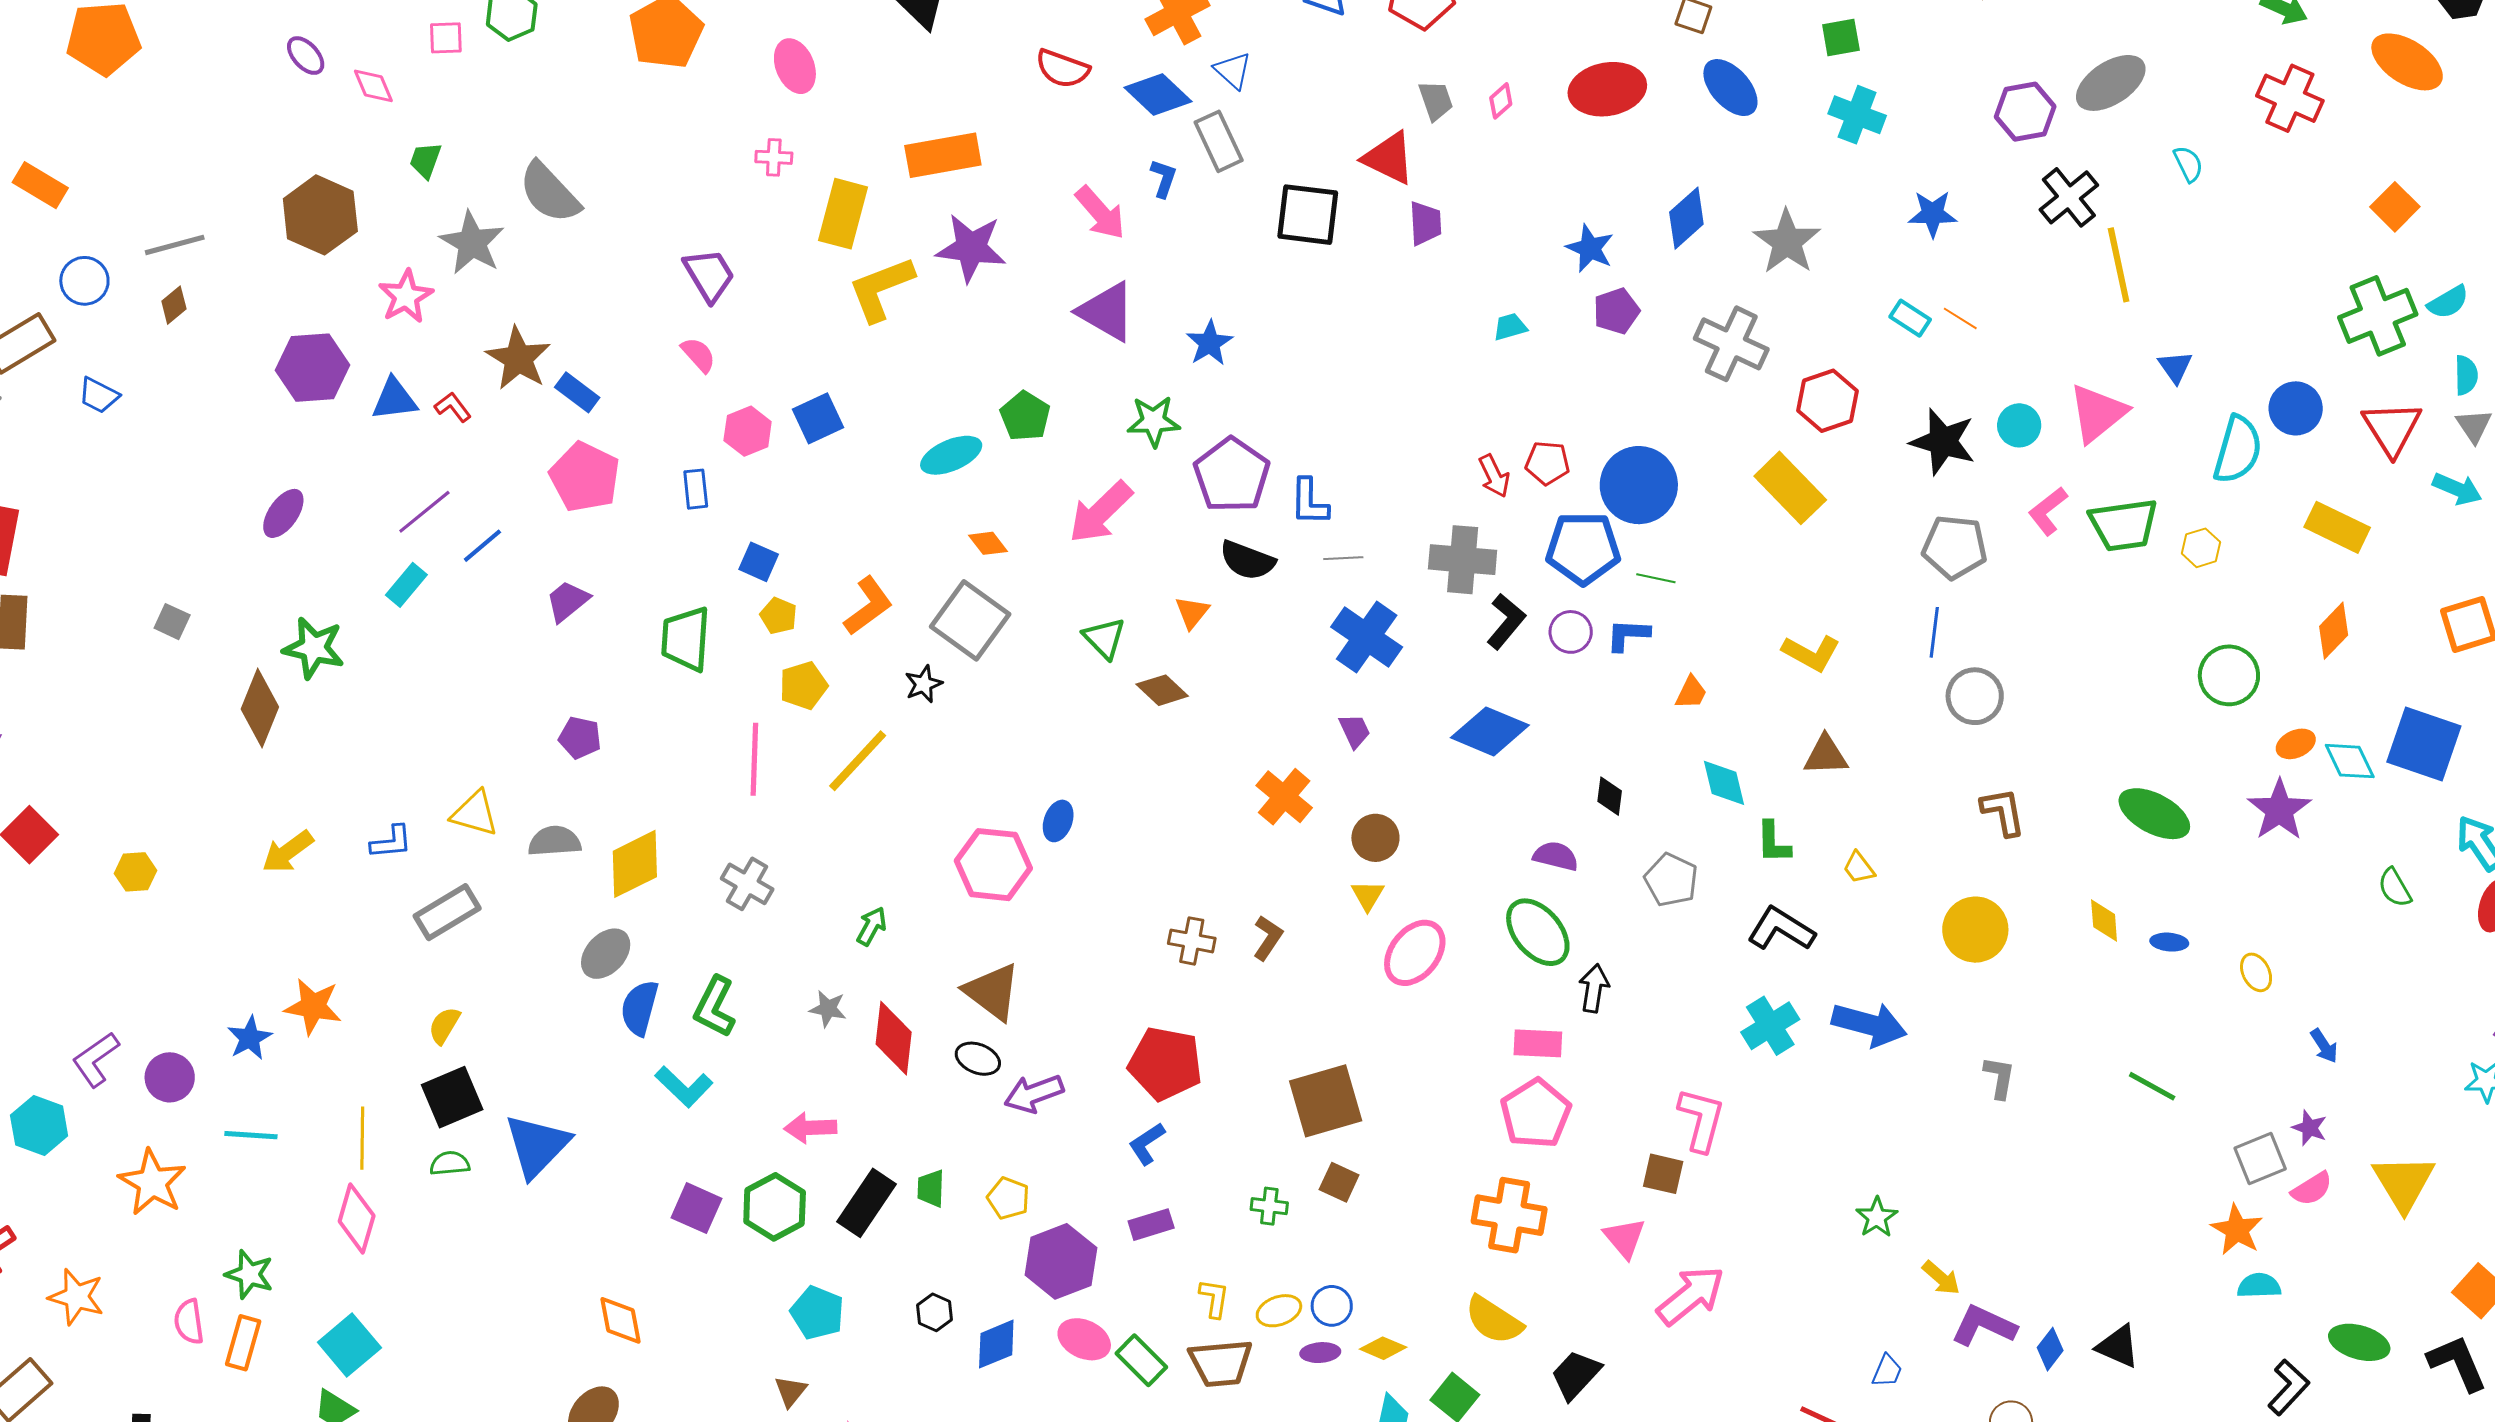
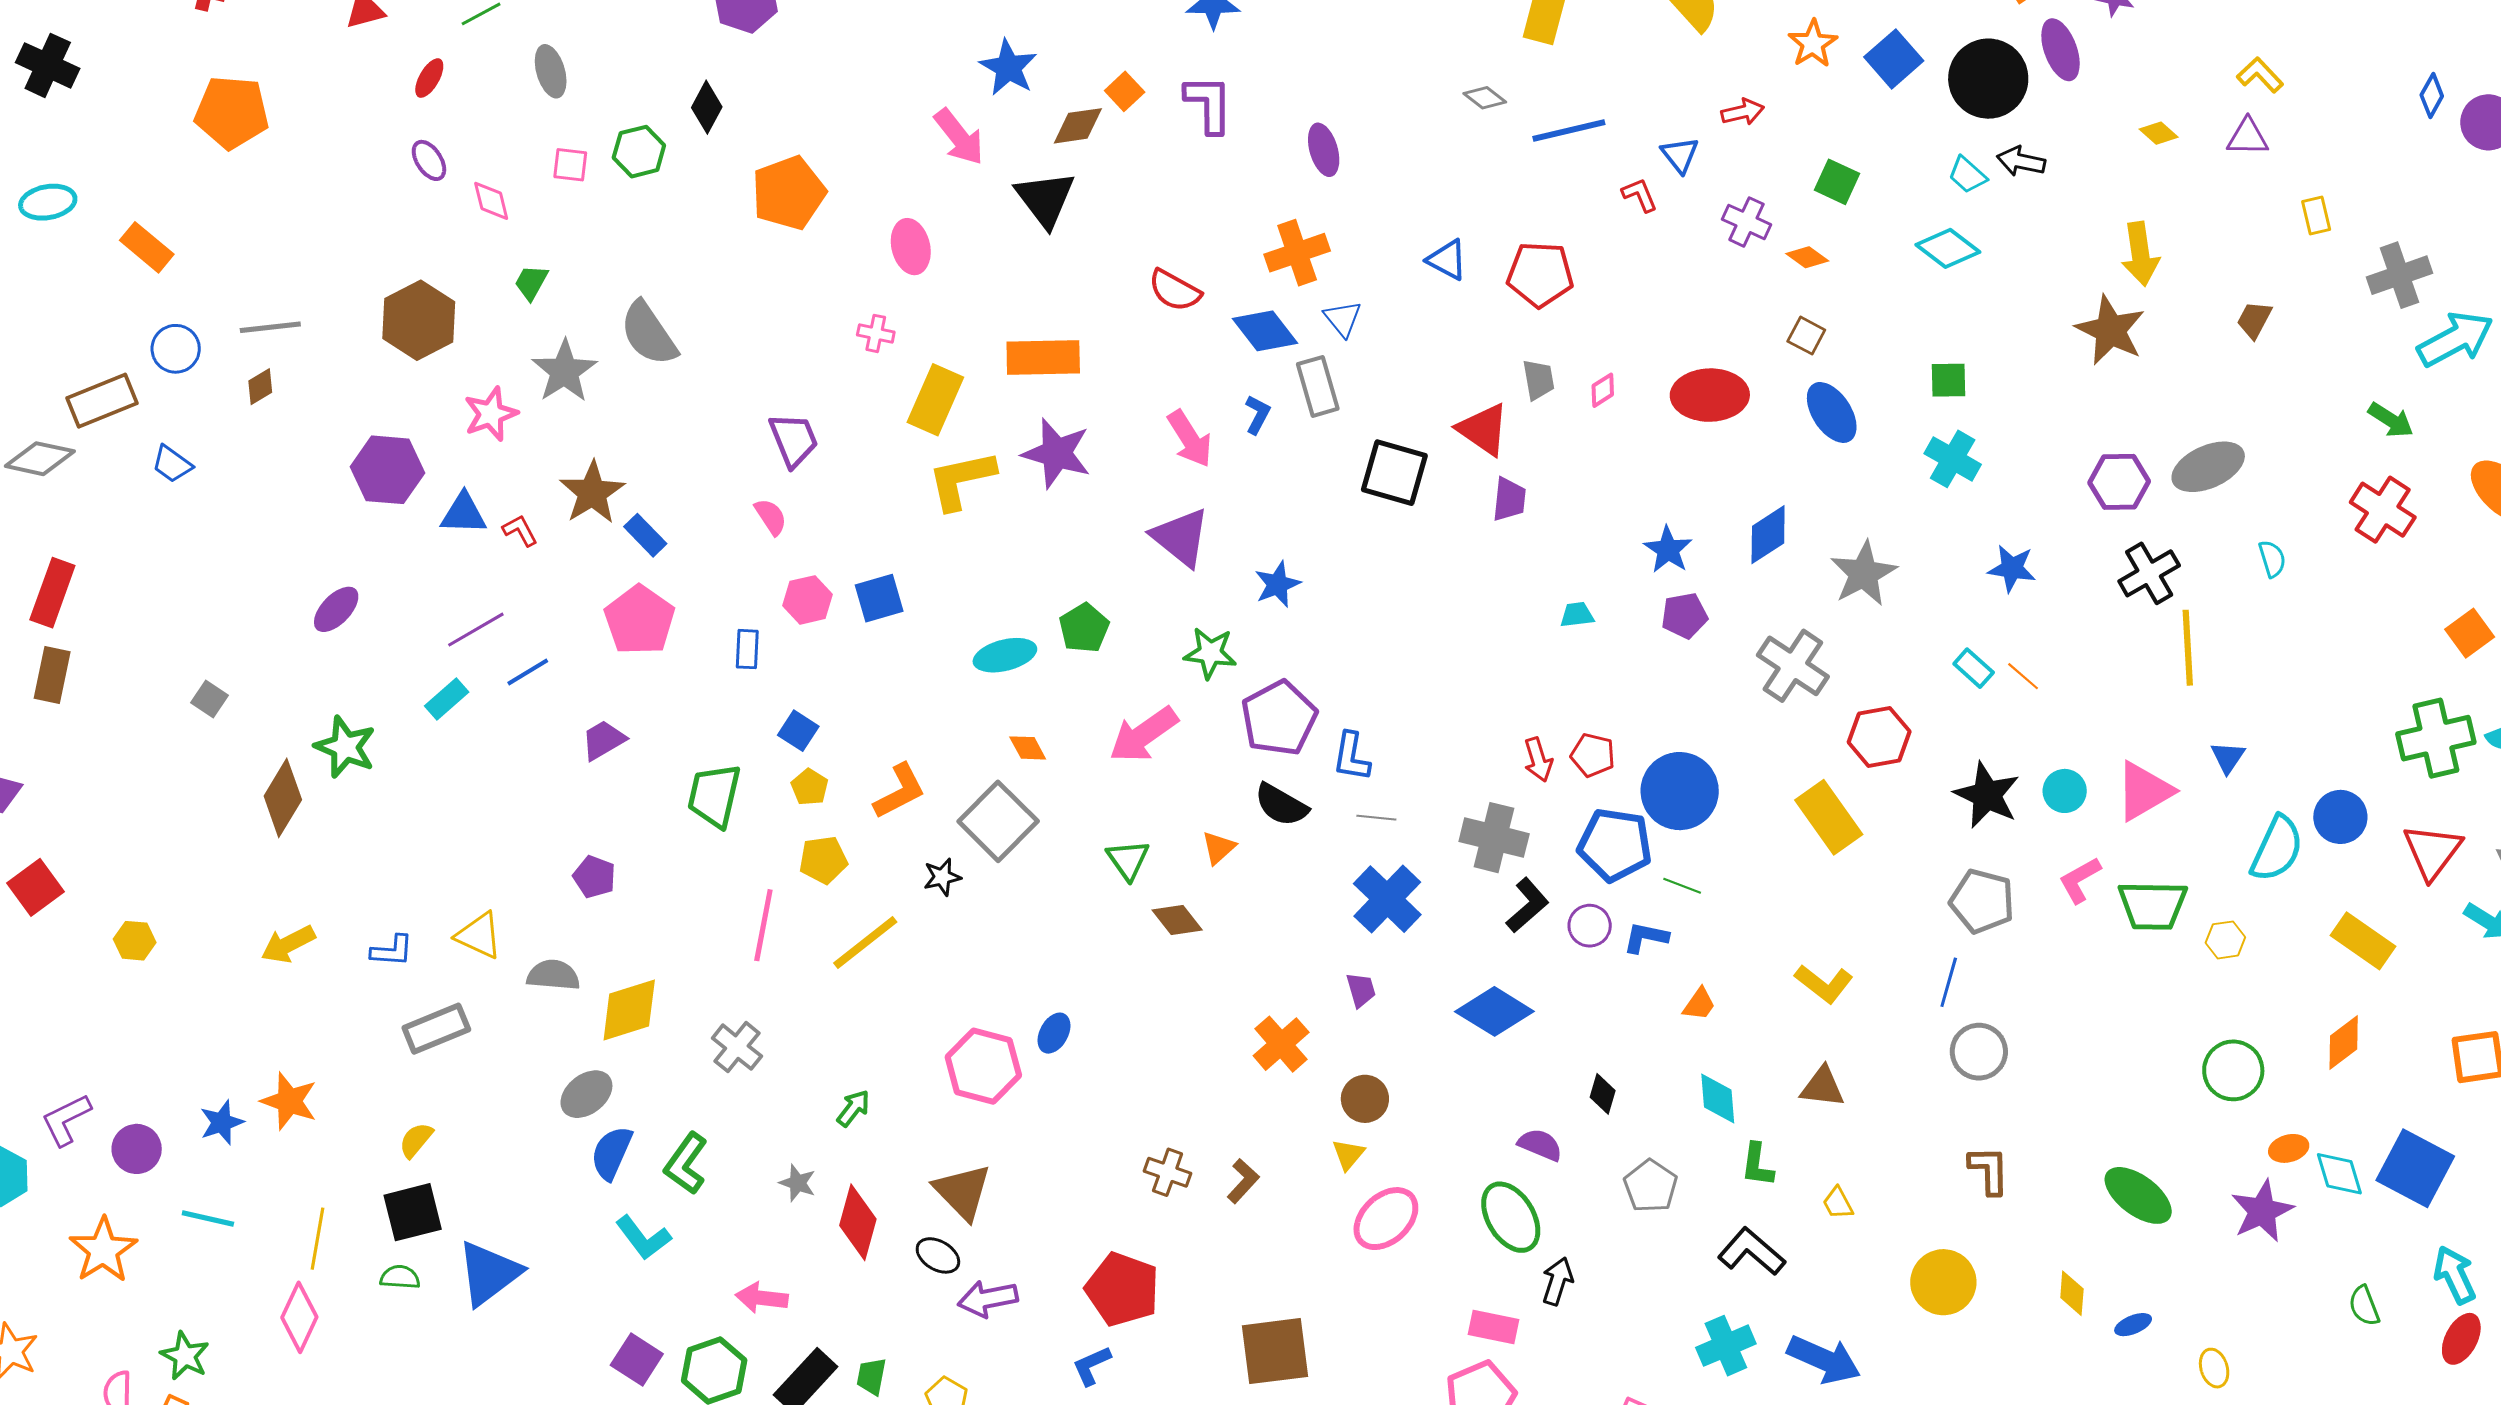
blue ellipse: (2169, 942) -> (2133, 1325), turned -36

